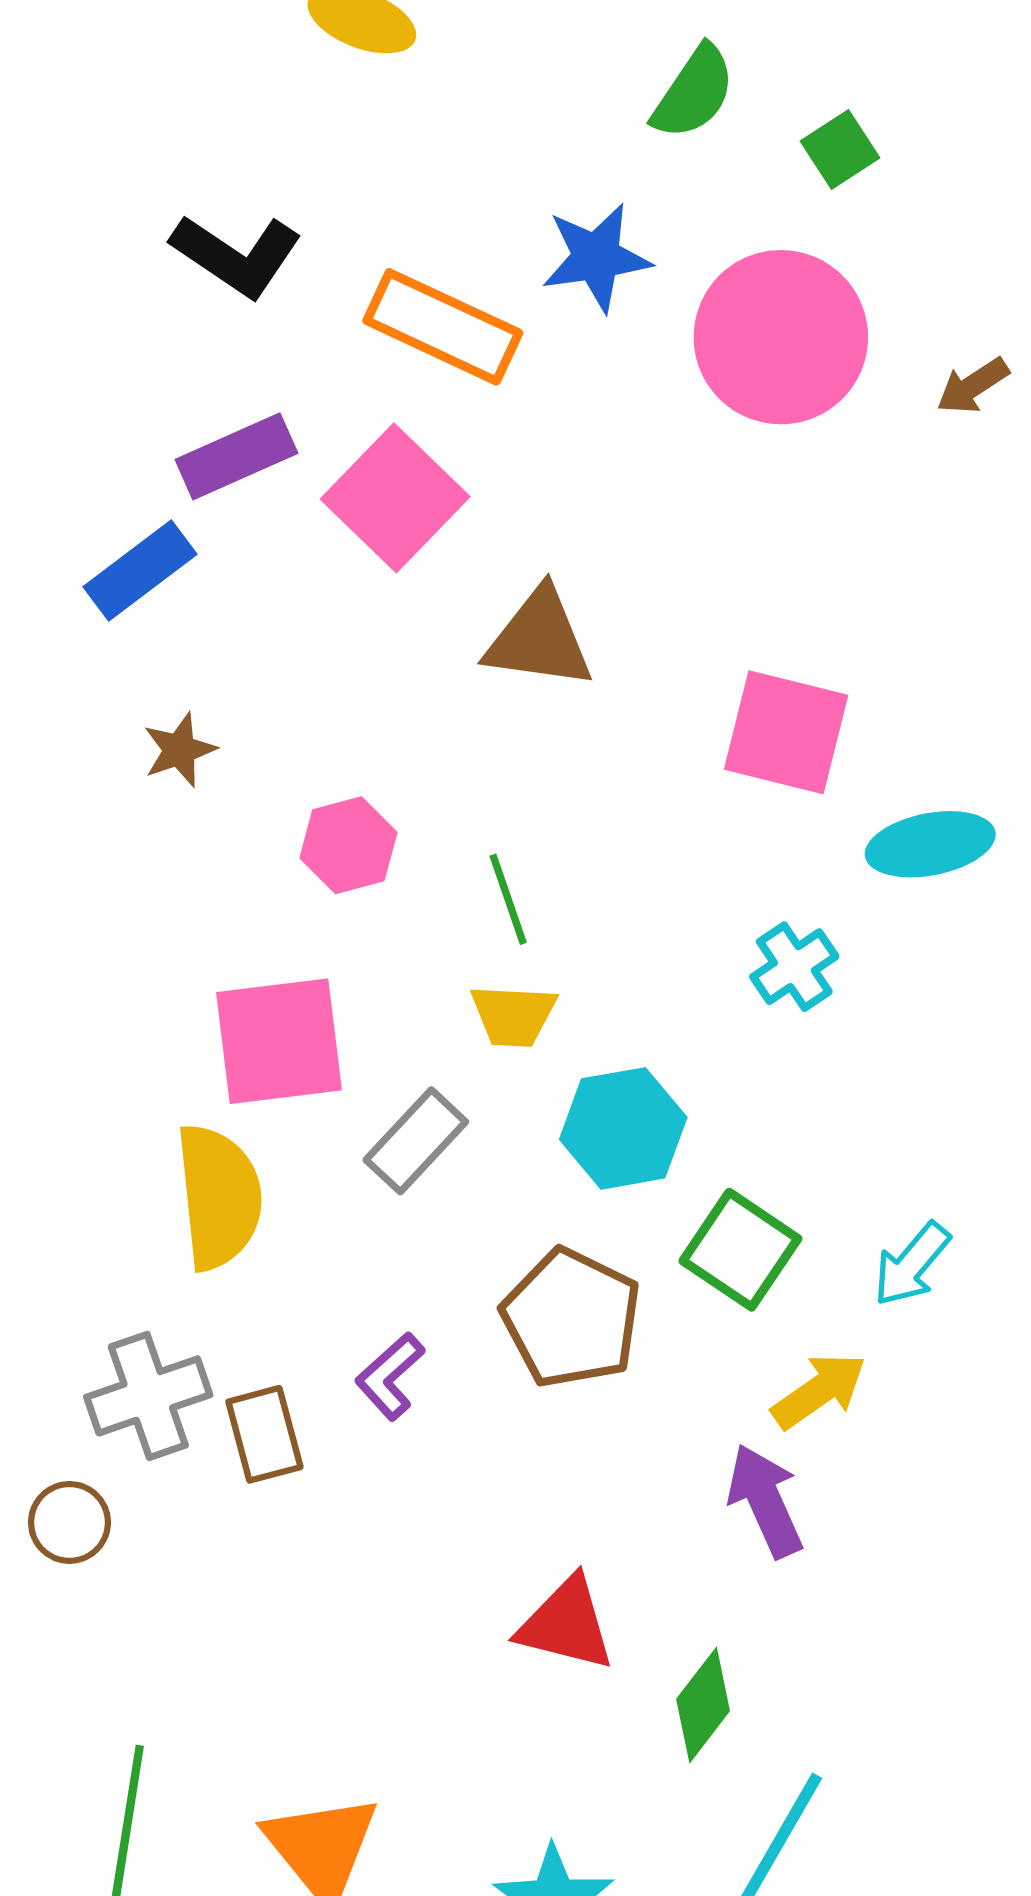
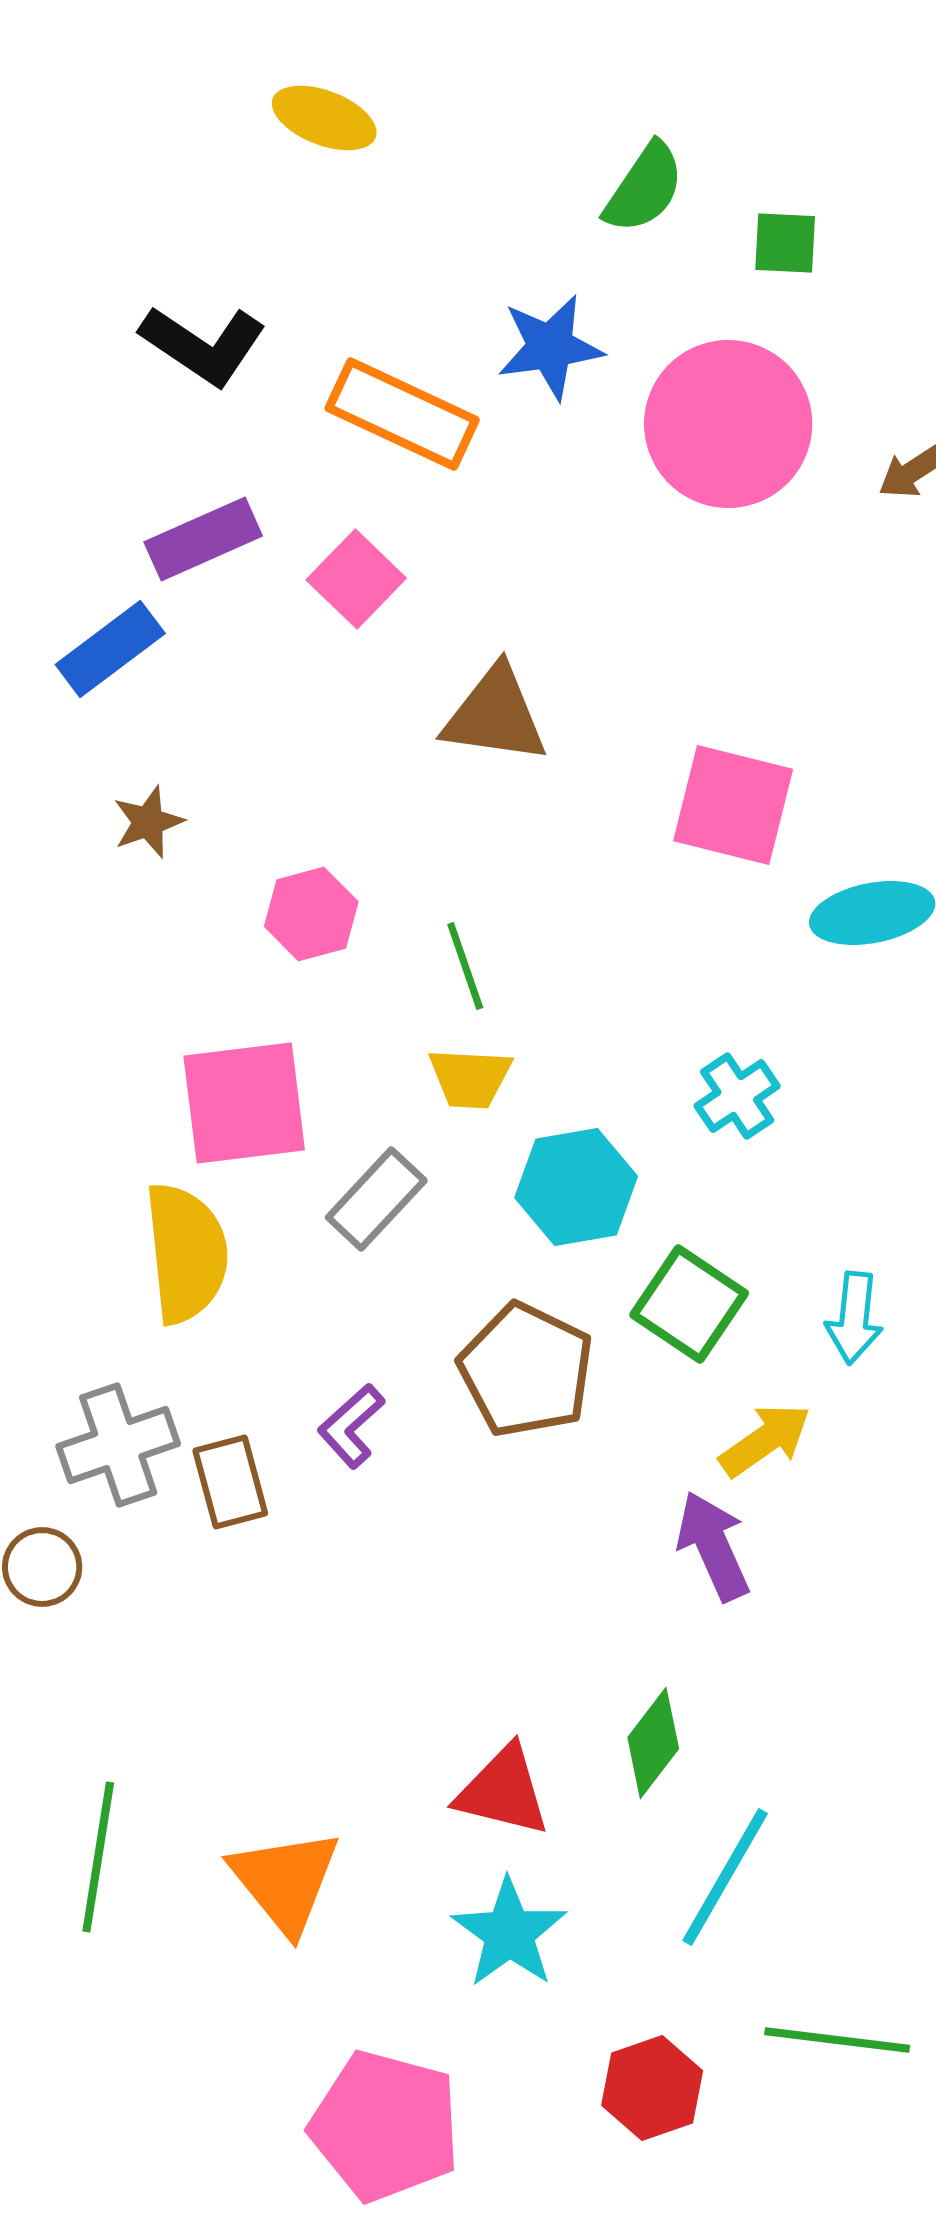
green square: (840, 149) -> (785, 243), turned 36
pink square: (395, 498) -> (356, 579), size x0.7
cyan cross: (794, 967) -> (737, 1096), moved
cyan arrow: (912, 1264) -> (854, 1318), turned -34
red triangle: (566, 1624) -> (503, 1791), moved

